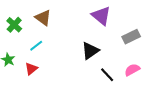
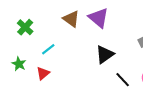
purple triangle: (101, 16) -> (98, 18), moved
brown triangle: (43, 18) -> (71, 19), moved

